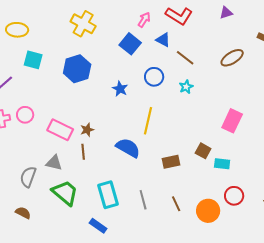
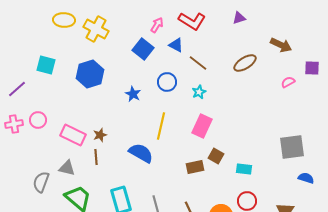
yellow ellipse: (17, 30) -> (64, 20), moved
pink rectangle: (232, 121) -> (202, 126), moved
brown rectangle: (171, 162) -> (195, 167), moved
cyan rectangle: (222, 164) -> (244, 169), moved

